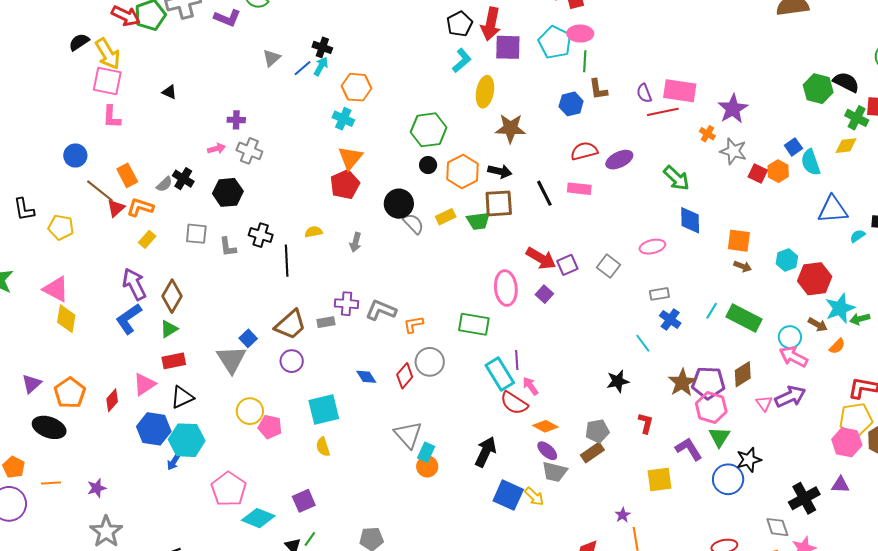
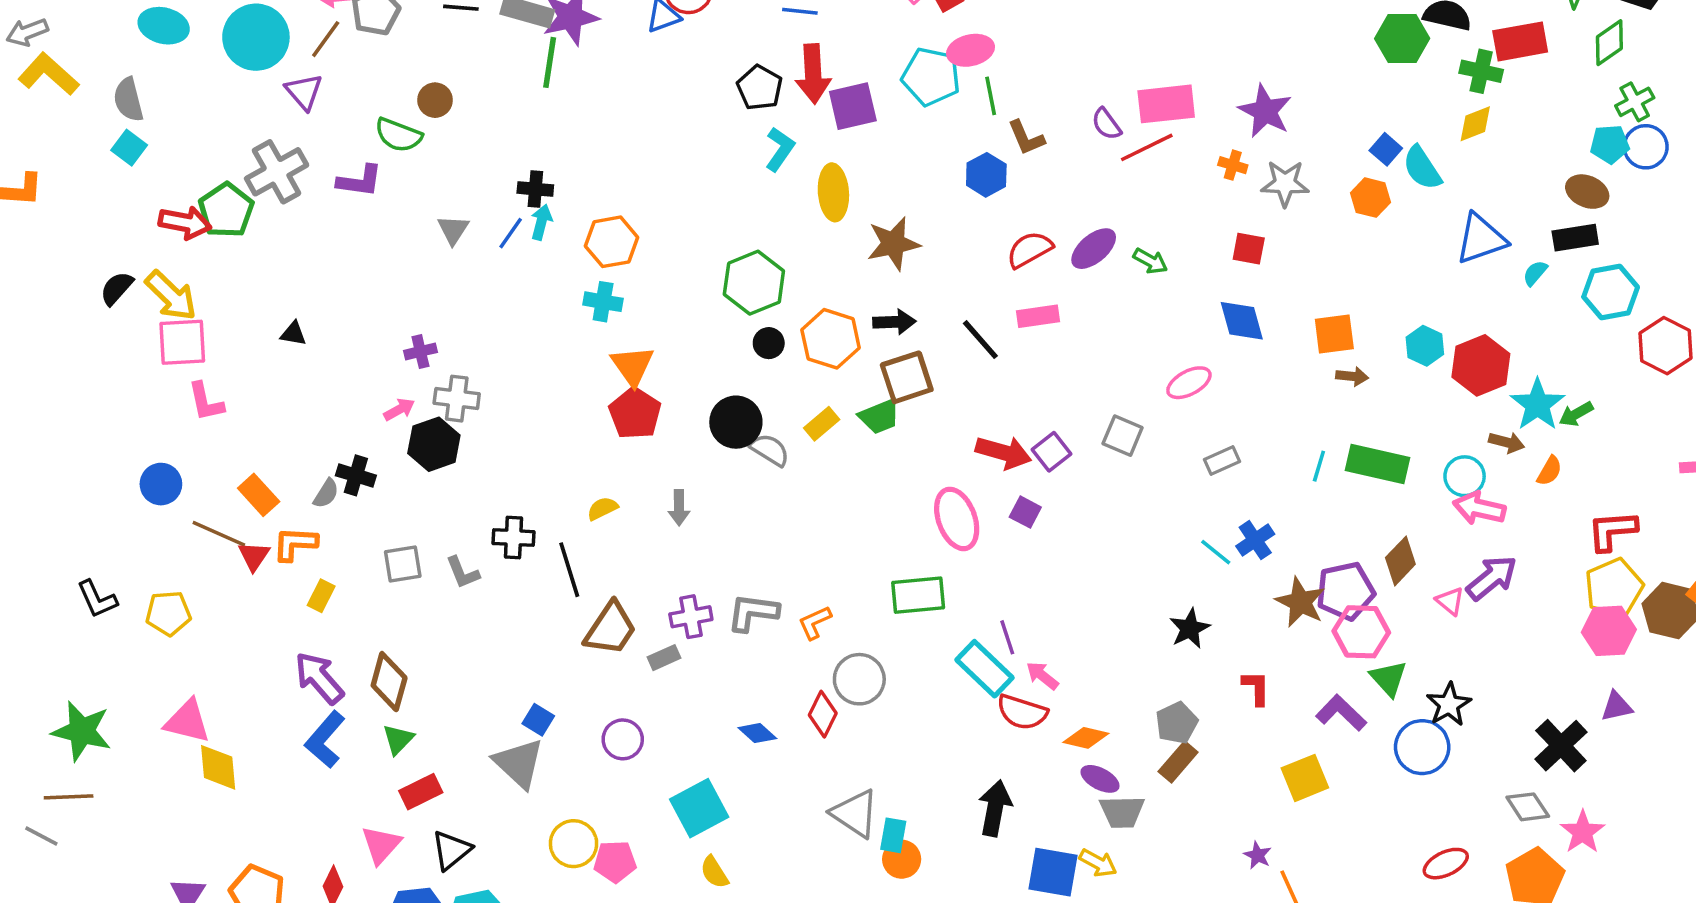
red square: (758, 174) -> (1249, 249), moved
green arrow: (676, 178) -> (1150, 261), moved, size x0.7
black hexagon: (228, 192) -> (434, 444), moved
blue cross: (670, 319) -> (1255, 540), moved, turned 35
brown trapezoid: (290, 325) -> (611, 629), moved

